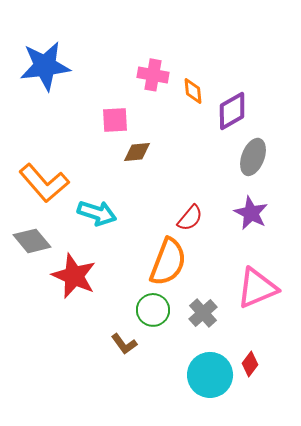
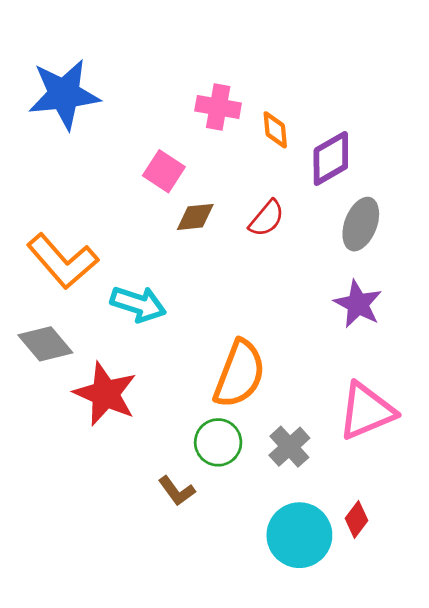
pink square: (115, 120) -> (164, 171), turned 36
red semicircle: (190, 218) -> (267, 218), moved

